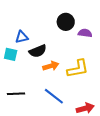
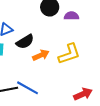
blue line: (54, 96) -> (28, 88), moved

